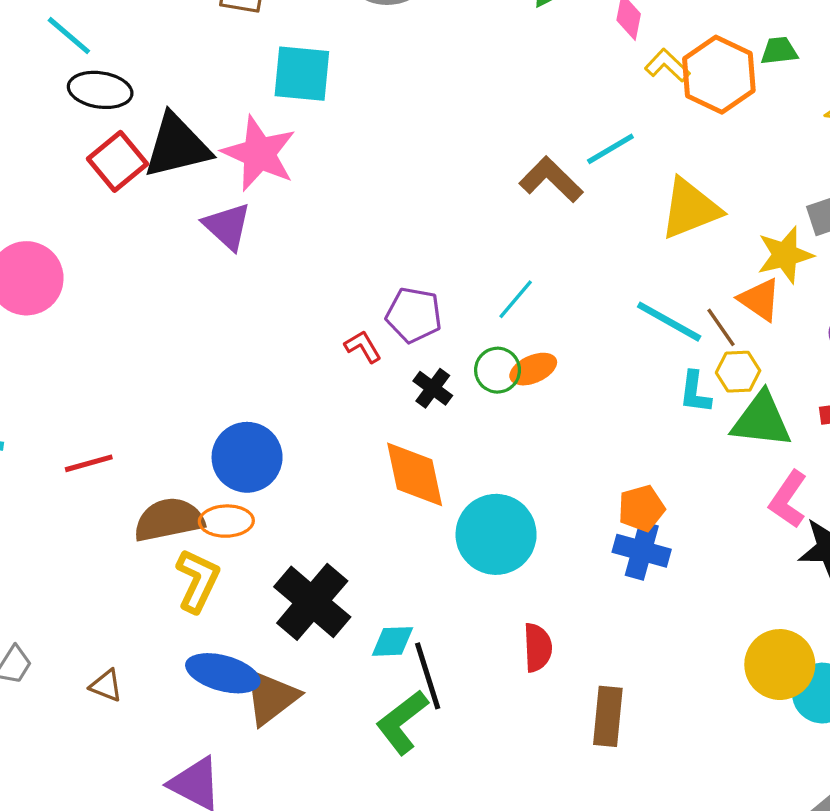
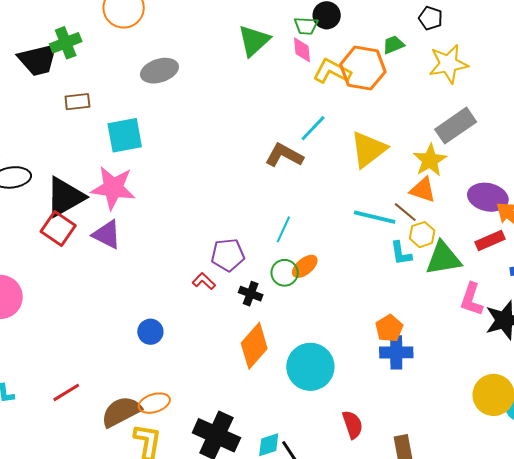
yellow L-shape: (667, 65) -> (332, 71), size x1.4
red square: (118, 161) -> (58, 229), moved
blue circle: (247, 457) -> (150, 332), moved, size x0.6
orange diamond: (415, 474) -> (254, 346), turned 69

